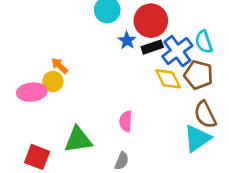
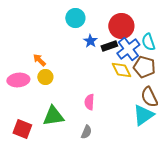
red circle: (151, 21) -> (121, 26), moved
yellow circle: (53, 81) -> (45, 77), moved

